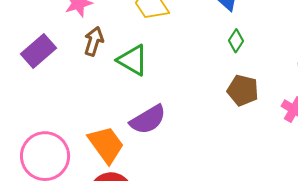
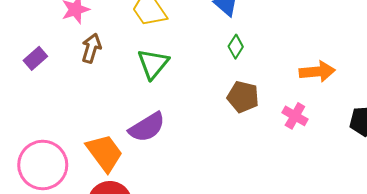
purple rectangle: (39, 51) -> (35, 58), size x0.7
green triangle: (133, 60) -> (153, 64), moved, turned 40

